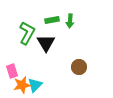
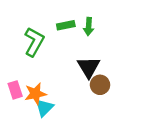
black triangle: (46, 43) -> (89, 67), moved
orange star: (22, 85) -> (35, 94), moved

